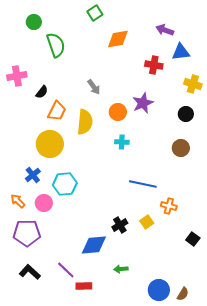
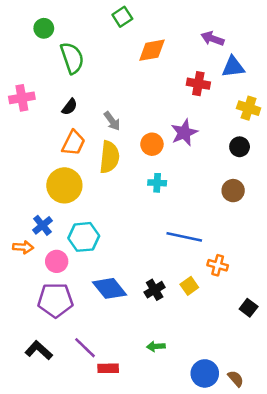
gray arrow: (94, 87) -> (112, 121), moved
black semicircle: (42, 92) -> (70, 107), moved
orange arrow: (18, 201) -> (23, 247), moved, turned 140
purple pentagon: (27, 233) -> (55, 300), moved
blue diamond: (94, 245) -> (109, 288), moved, turned 56
brown semicircle: (183, 294) -> (236, 379), turned -72

